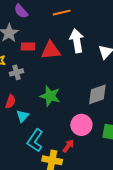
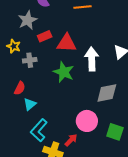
white arrow: (77, 41) -> (92, 59), moved
red rectangle: (28, 47) -> (45, 36), turned -32
green star: (50, 96) -> (64, 72), moved

